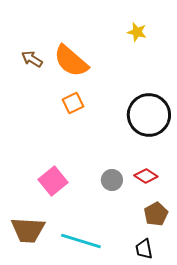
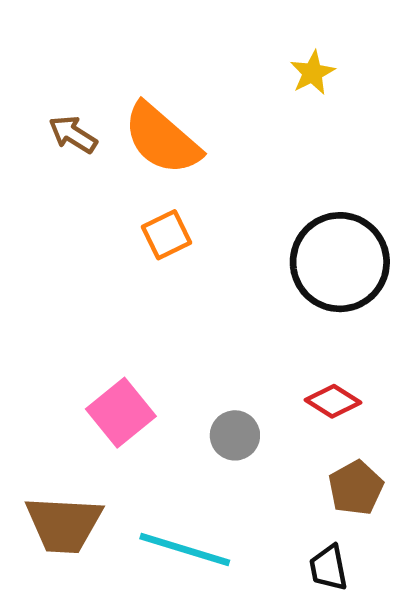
yellow star: (137, 32) -> (312, 73), turned 30
gray circle: (112, 180) -> (235, 435), moved

